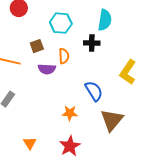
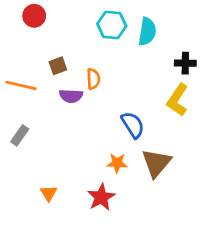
cyan hexagon: (61, 23) -> (112, 25), moved
black cross: (92, 43) -> (185, 63), moved
orange star: (70, 113) -> (117, 163), moved

